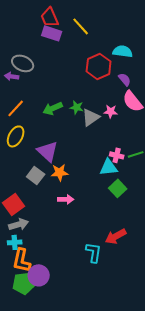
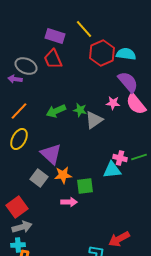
red trapezoid: (50, 17) -> (53, 59), moved
red hexagon: (99, 66) -> (102, 53), moved
purple semicircle: (125, 79) -> (128, 82), size x1.6
pink star: (111, 111) -> (113, 103), moved
green square: (118, 188) -> (85, 186), moved, turned 36

